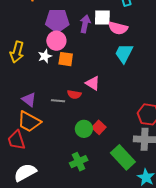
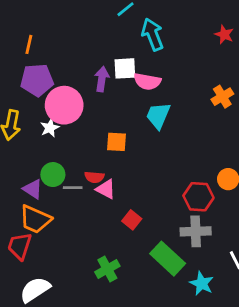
purple pentagon: (57, 21) -> (37, 80), moved
pink circle: (56, 41) -> (64, 105), size x1.4
orange square: (66, 59) -> (116, 142), moved
pink triangle: (93, 83) -> (106, 189), moved
green circle: (84, 129) -> (53, 175), moved
red trapezoid: (16, 140) -> (20, 246), turned 40

